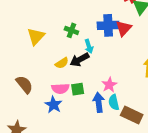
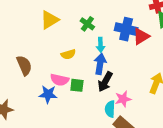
black arrow: (80, 60) -> (105, 82), moved, turned -48
pink star: (109, 85) -> (123, 99), moved
blue arrow: (99, 102) -> (100, 64), moved
blue star: (53, 105) -> (48, 94), turned 30

